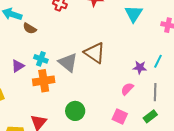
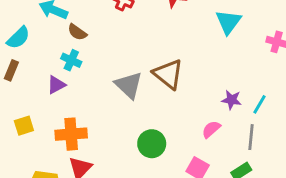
cyan cross: (41, 59) -> (71, 60), moved
cyan line: (158, 61) -> (259, 104), moved
orange cross: (44, 81) -> (71, 134), moved
green circle: (75, 111) -> (152, 144), moved

